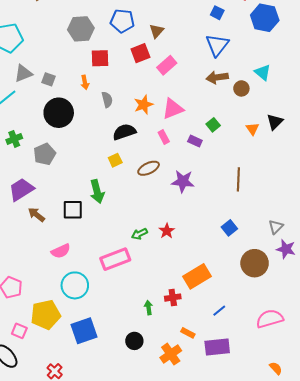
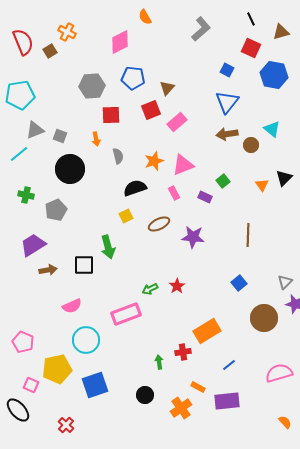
green cross: (14, 139) -> (26, 195), turned 35
brown arrow: (36, 215) -> (48, 270), turned 132

